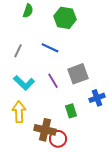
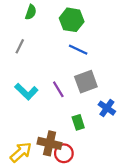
blue line: (50, 48) -> (78, 50), moved
gray line: (18, 51) -> (20, 46), moved
blue cross: (97, 98) -> (107, 108), turned -35
yellow arrow: (19, 112) -> (21, 152), moved, turned 50

